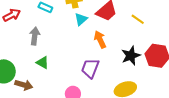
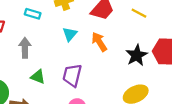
cyan triangle: (81, 19) -> (70, 34), moved
purple trapezoid: (90, 68) -> (72, 75), moved

